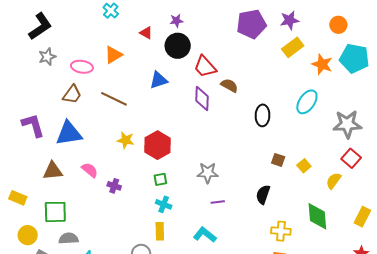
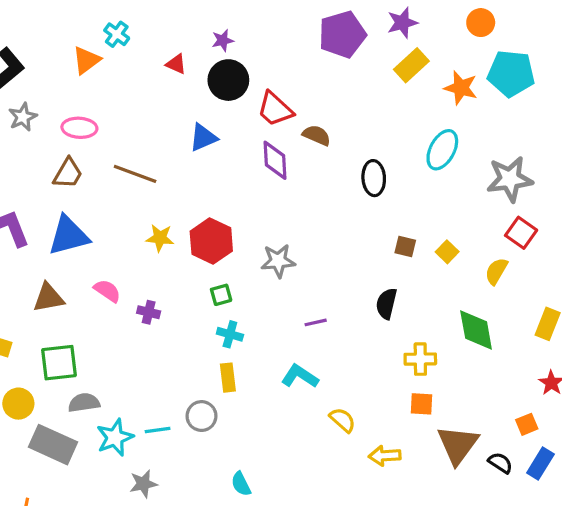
orange triangle: (113, 55) -> (86, 60), moved
gray star: (208, 173) -> (278, 261), moved

